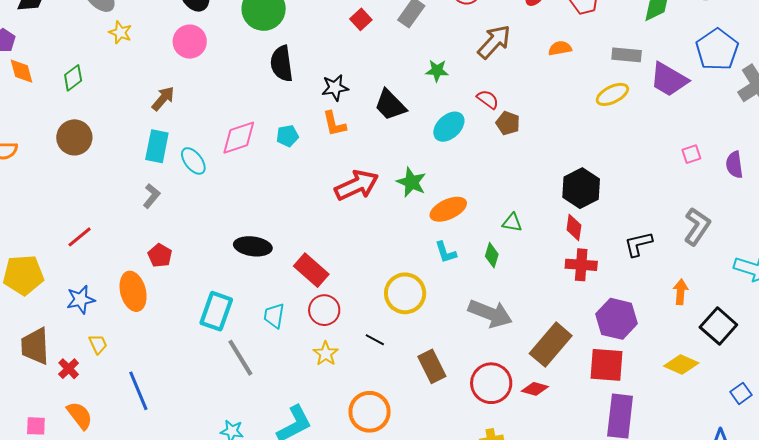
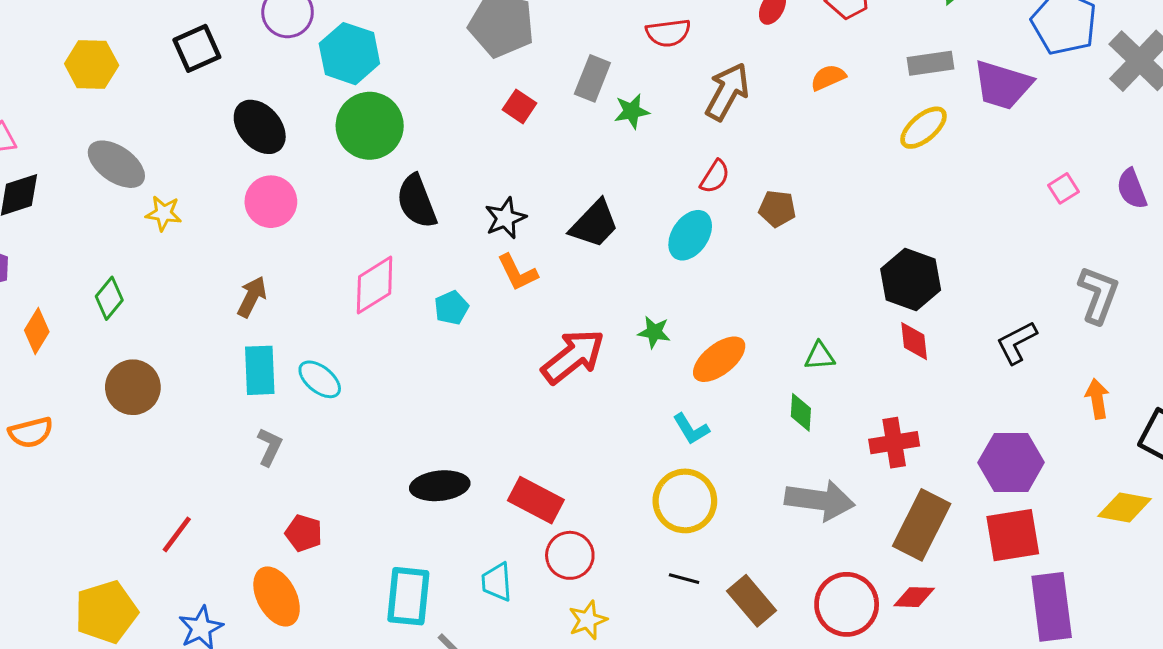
orange diamond: (21, 71) -> (37, 331), moved, turned 60
green star: (437, 71) -> (632, 111), moved
red semicircle: (488, 99) -> (715, 177), moved, turned 100
black trapezoid: (390, 105) -> (594, 224), turned -78
pink diamond: (239, 138) -> (375, 285), moved
green star: (411, 182) -> (654, 332), size x0.7
cyan L-shape: (446, 252) -> (691, 429), moved
red cross: (581, 265) -> (894, 443), moved
black line: (375, 340) -> (684, 579), moved
yellow star: (326, 354) -> (588, 620), turned 30

